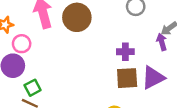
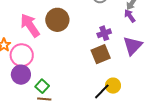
pink circle: (22, 44) -> (22, 55), size x1.5
brown square: (127, 78) -> (101, 54), moved

